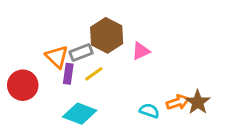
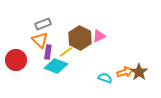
brown hexagon: (107, 35) -> (80, 38), moved
gray rectangle: (81, 52) -> (43, 24), moved
cyan diamond: (80, 114) -> (56, 66), moved

